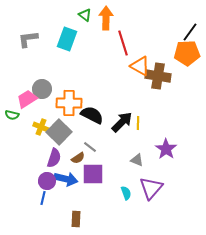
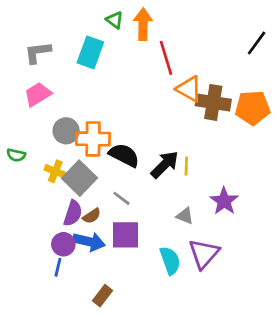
orange pentagon: (187, 53) -> (252, 108), moved
gray circle: (42, 89) -> (66, 131), moved
pink trapezoid: (27, 99) -> (38, 94), moved
brown semicircle: (78, 158) -> (92, 216), moved
cyan semicircle: (126, 193) -> (170, 261), size x1.5
brown rectangle: (76, 219) -> (103, 296), turned 35

